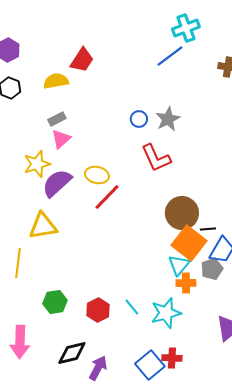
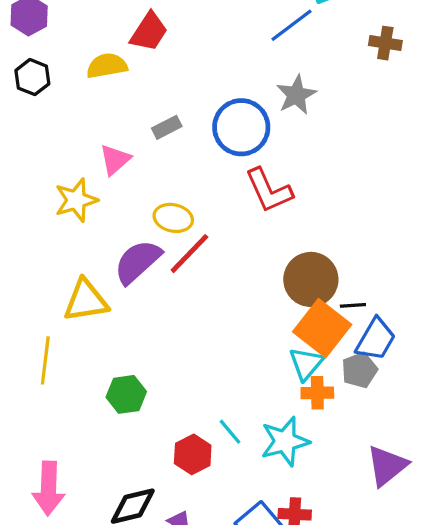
gray rectangle: (57, 119) -> (167, 127), moved
blue circle: (139, 119) -> (241, 127), size x2.0
gray star: (168, 119) -> (296, 95), moved
purple semicircle: (57, 183) -> (138, 262), moved
green hexagon: (55, 302) -> (126, 394), moved
red hexagon: (98, 310) -> (193, 454), moved

